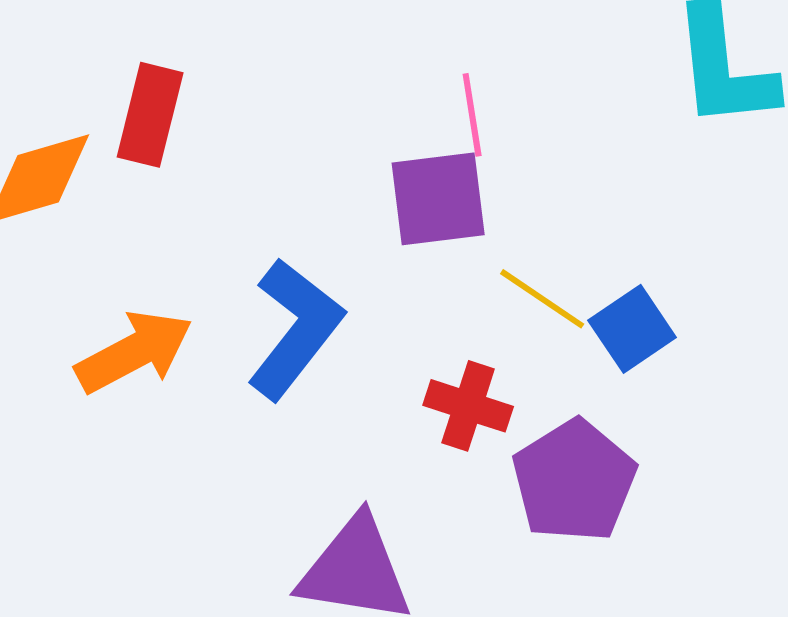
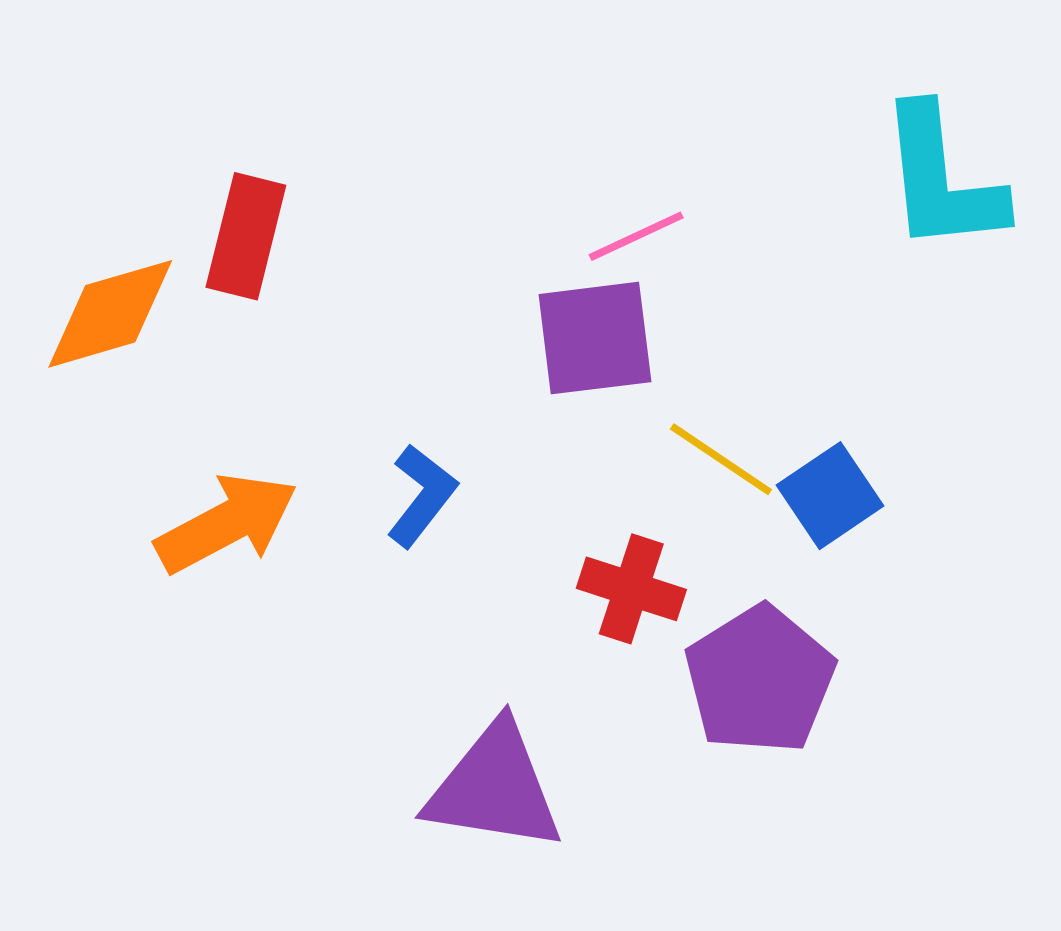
pink line: (472, 115) -> (636, 236), turned 74
blue L-shape: (295, 329) -> (422, 496), size x0.6

